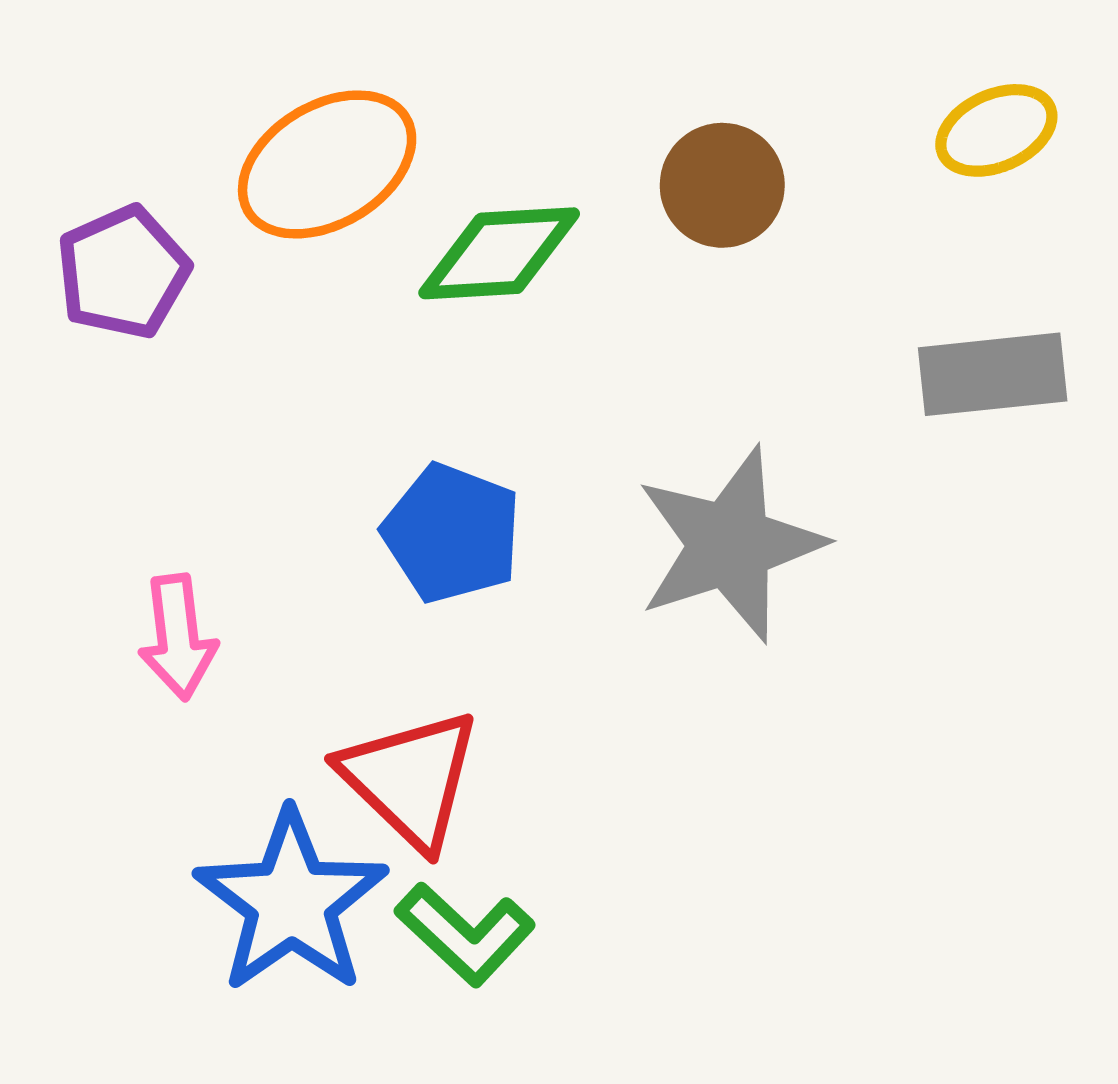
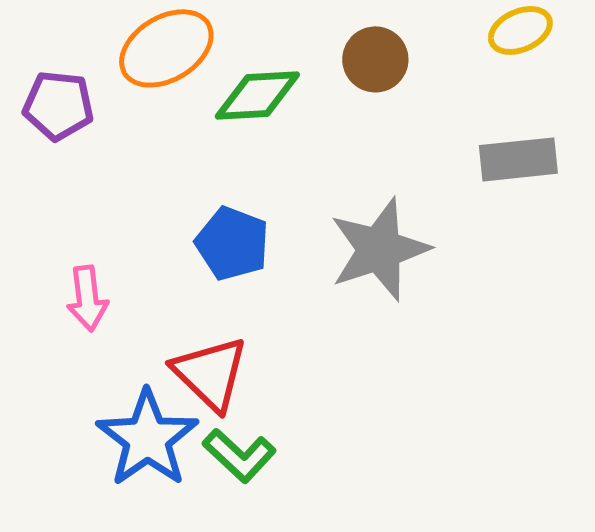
purple pentagon: (123, 272) -> (58, 105), turned 30

